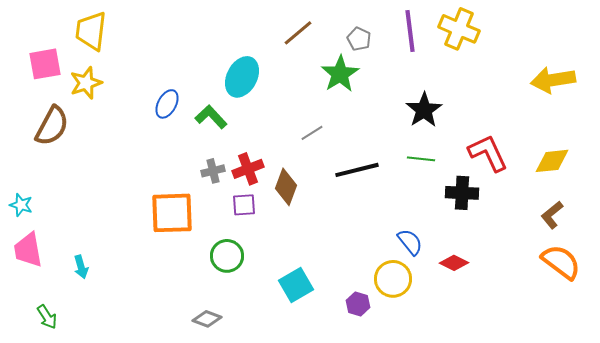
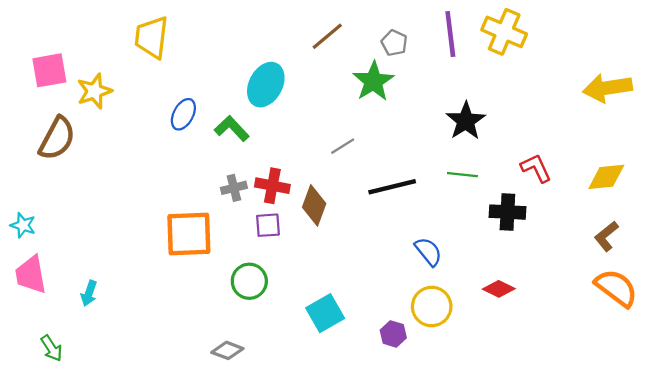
yellow trapezoid: (91, 31) -> (152, 37), moved
red L-shape: (488, 153) -> (536, 168), size x0.7
red cross: (248, 169) -> (272, 186), turned 32
blue semicircle: (410, 242) -> (428, 252), moved
cyan arrow: (81, 267) -> (89, 293), turned 35

